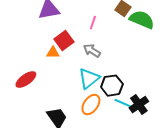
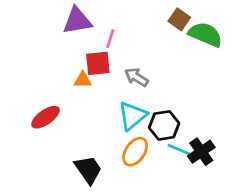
pink line: (93, 23) -> (110, 39), moved
red square: (64, 41) -> (98, 63), turned 30

